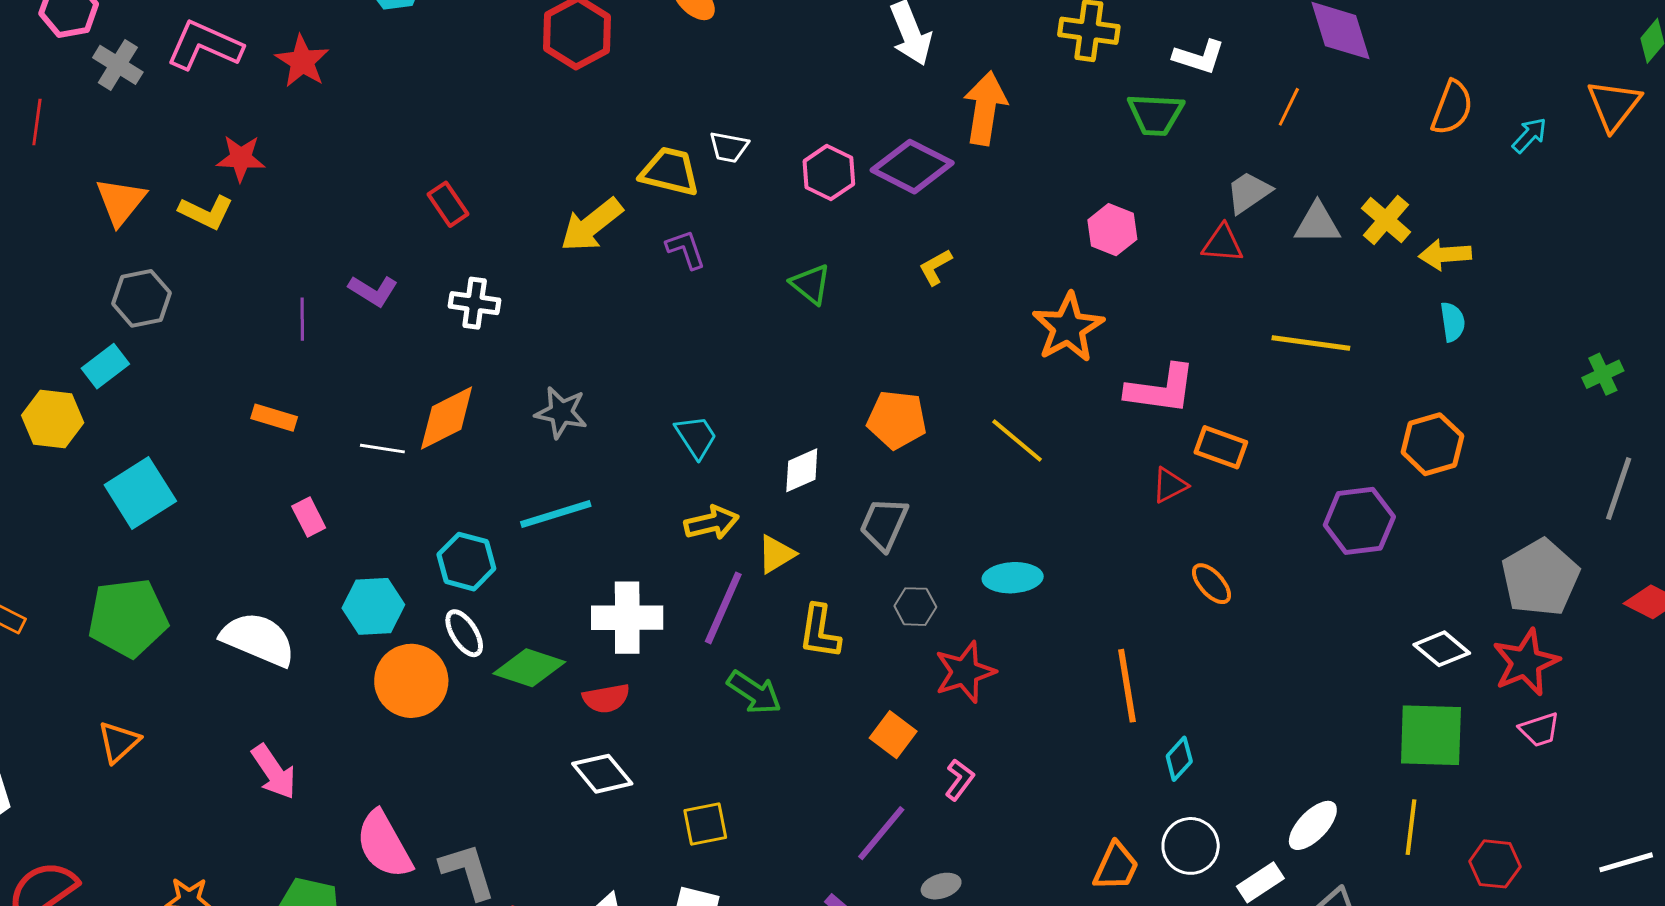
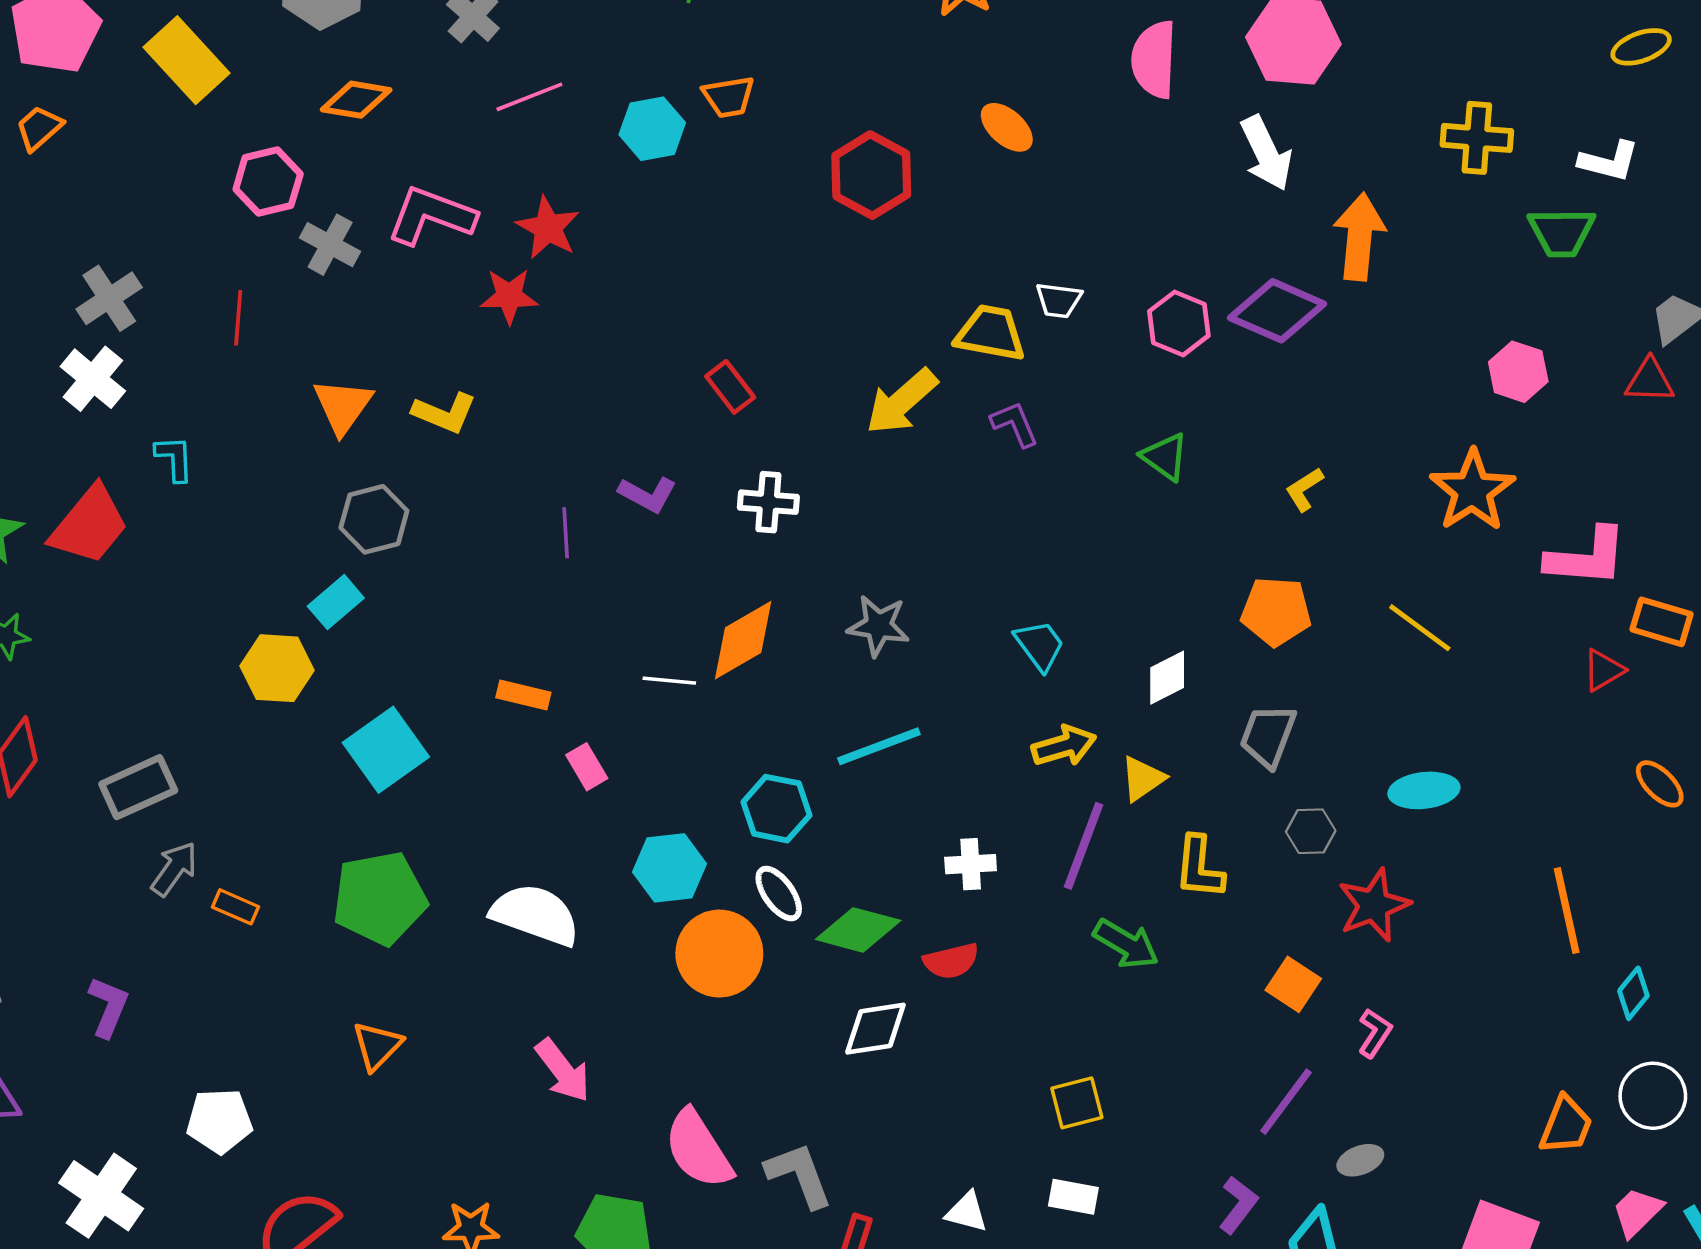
red star: (241, 158) -> (509, 296), moved
yellow L-shape: (935, 267) -> (1304, 489), moved
orange rectangle: (274, 418) -> (523, 695), moved
white cross: (627, 618) -> (971, 864), size x0.6
white diamond: (602, 774) -> (875, 1029), moved, turned -56

